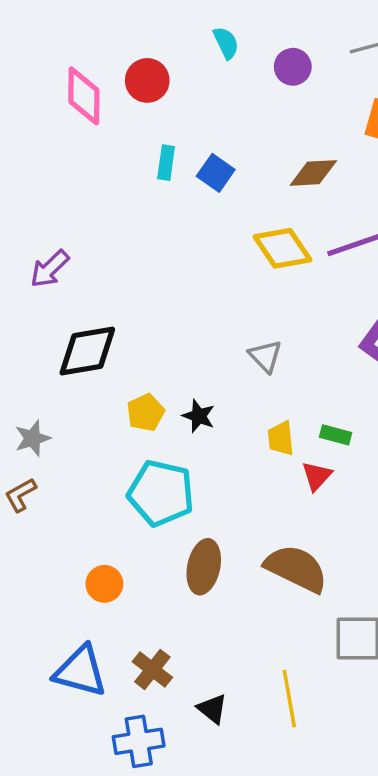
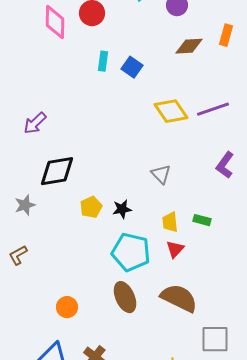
brown diamond: (313, 173) -> (189, 46), moved
black star: (199, 416) -> (122, 209), turned -30
gray star: (33, 438) -> (25, 205), moved
red triangle: (317, 476) -> (175, 249), moved
cyan pentagon: (161, 493) -> (131, 252), moved
brown ellipse: (204, 567) -> (125, 297), turned -36

